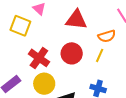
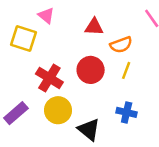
red triangle: (76, 20) -> (94, 27), size x0.7
orange semicircle: (107, 36) -> (121, 45), moved

